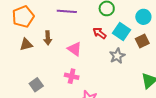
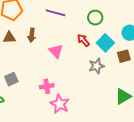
pink cross: (72, 76) -> (47, 86), moved, turned -32

